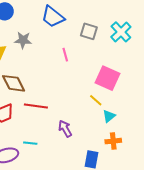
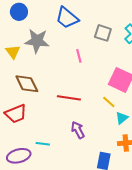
gray star: (23, 40) -> (37, 41), size x1.4
red line: (36, 106) -> (69, 98), moved

